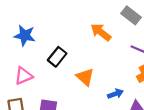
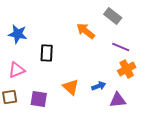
black rectangle: (57, 57) -> (47, 53), turned -36
orange triangle: (85, 77) -> (71, 87), moved

